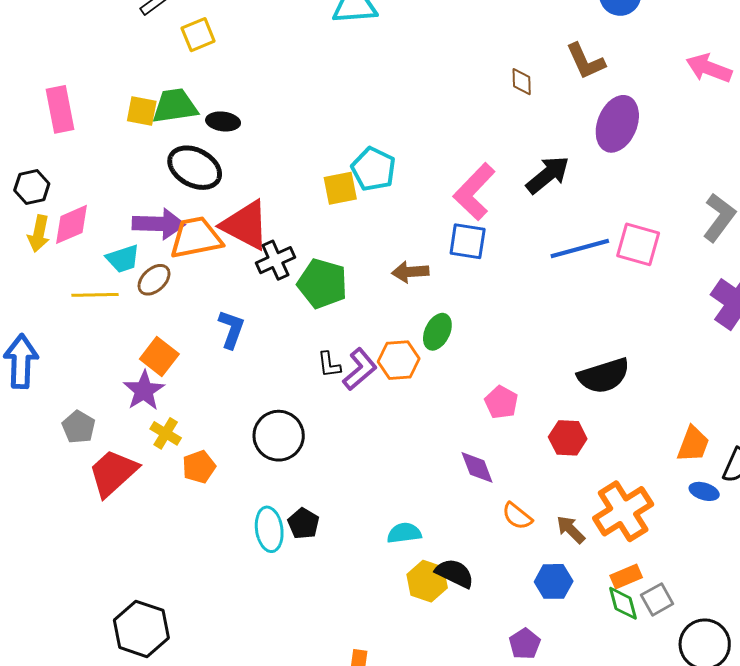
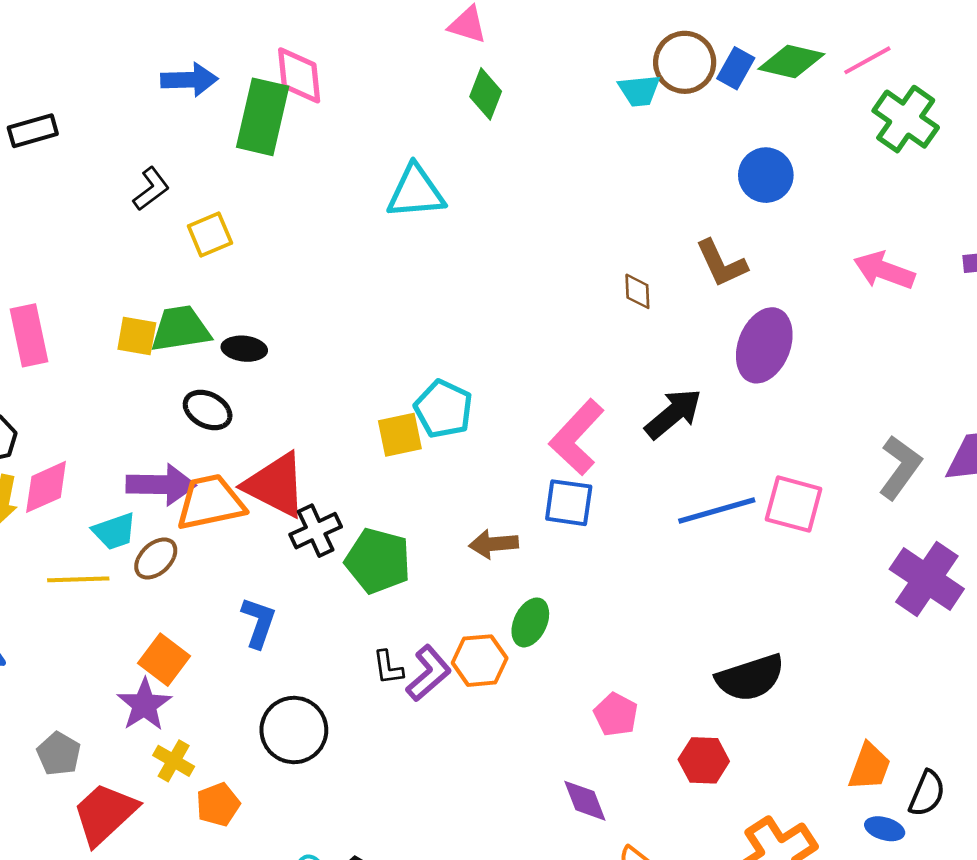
black ellipse: (195, 168) -> (208, 410), size x0.7
black circle: (279, 436) -> (294, 730), moved

